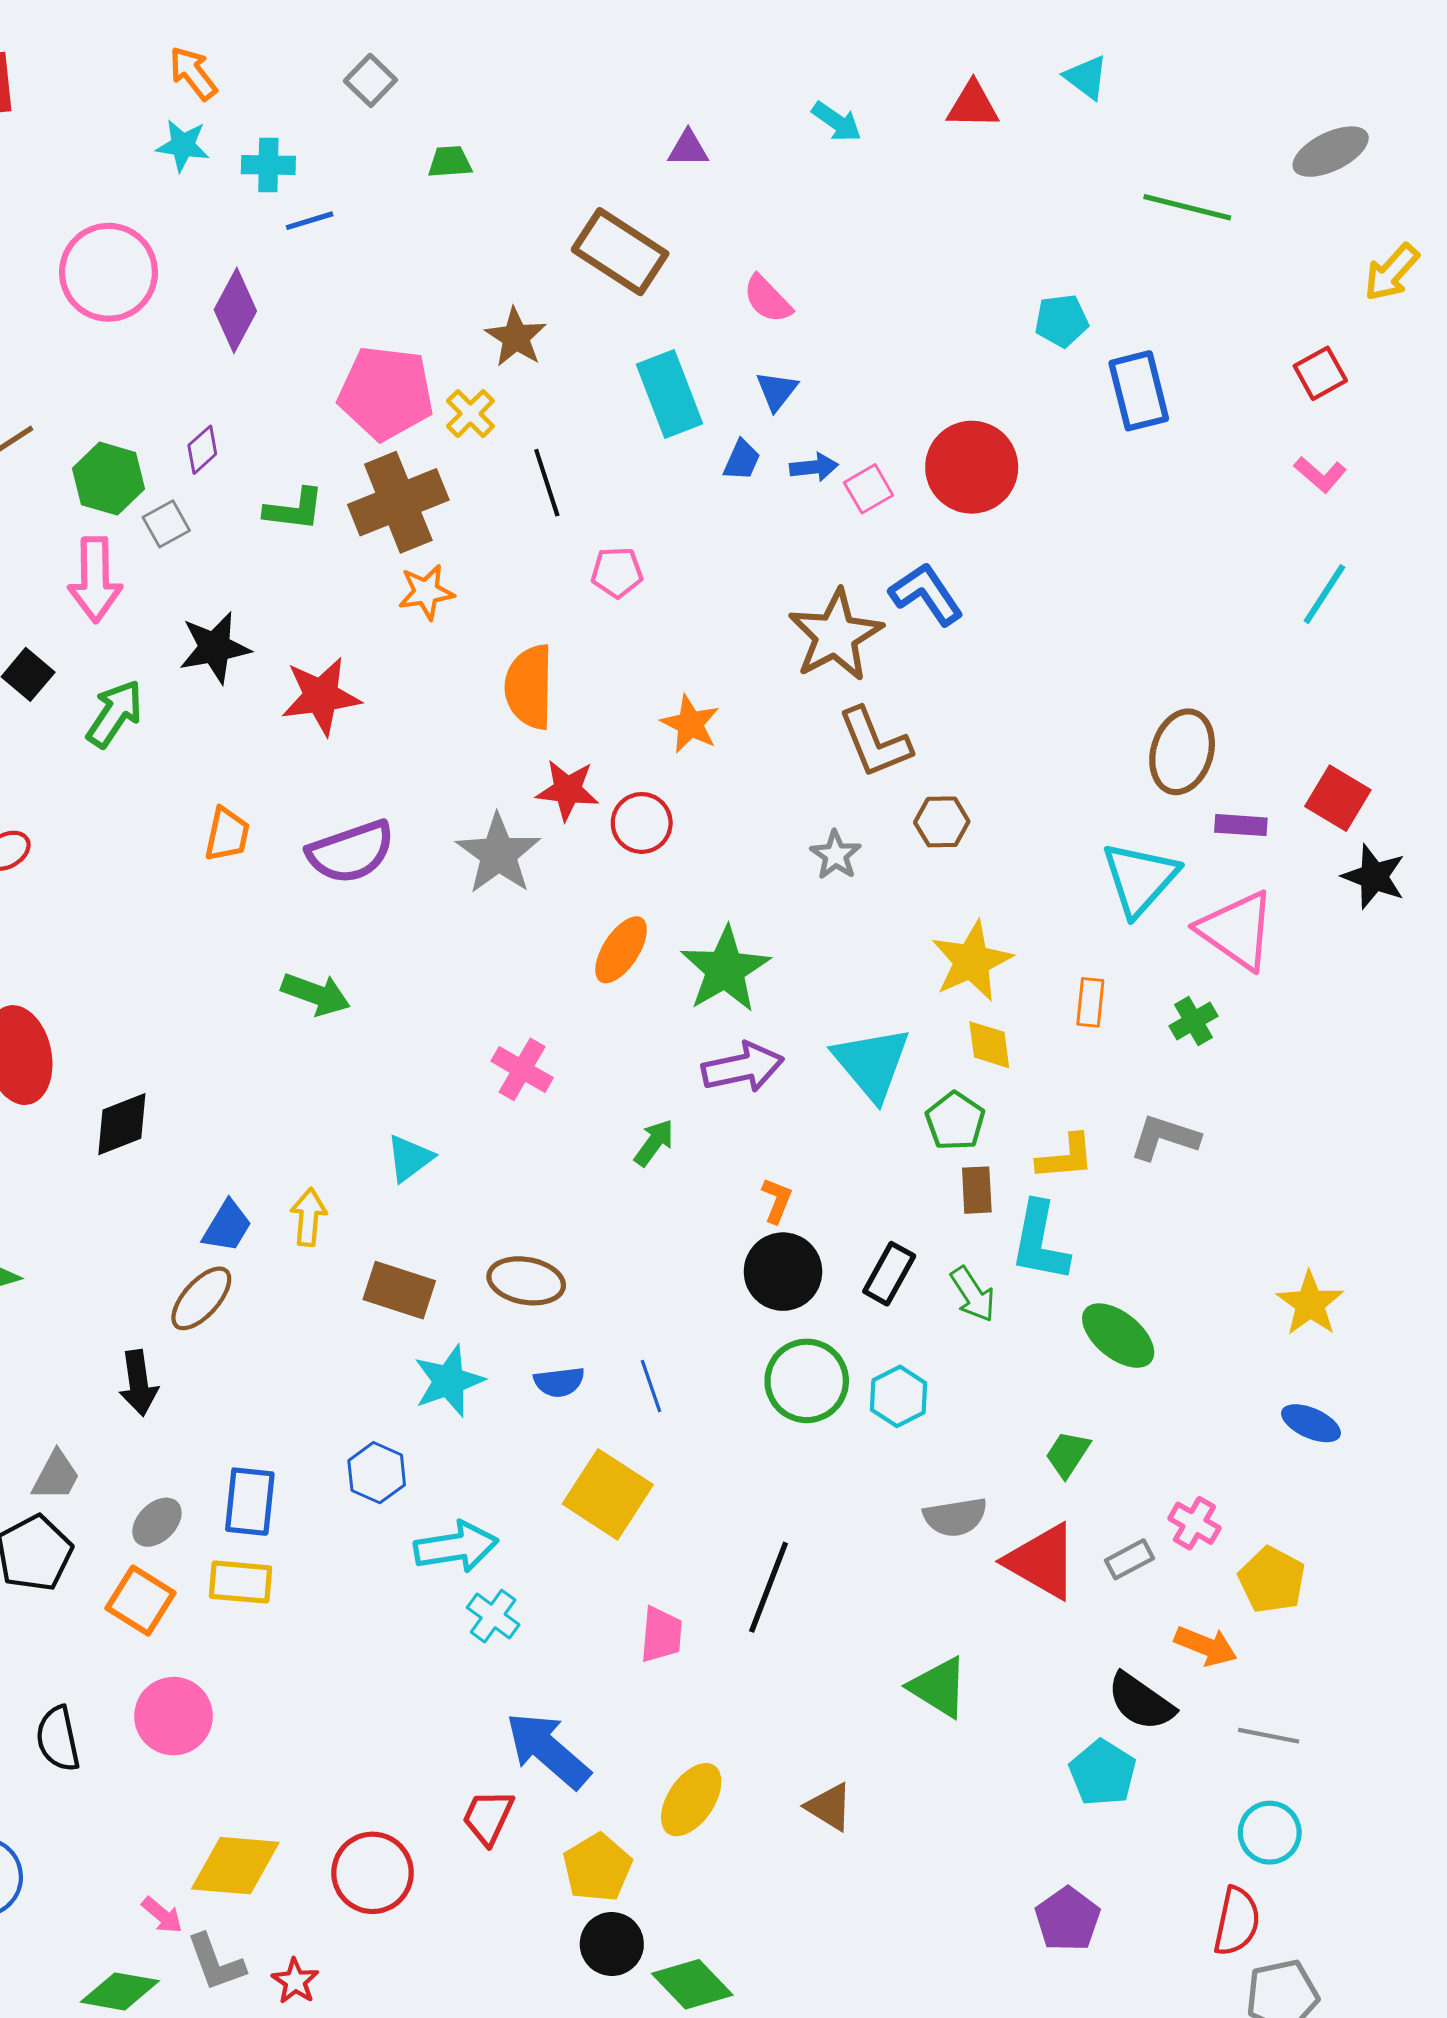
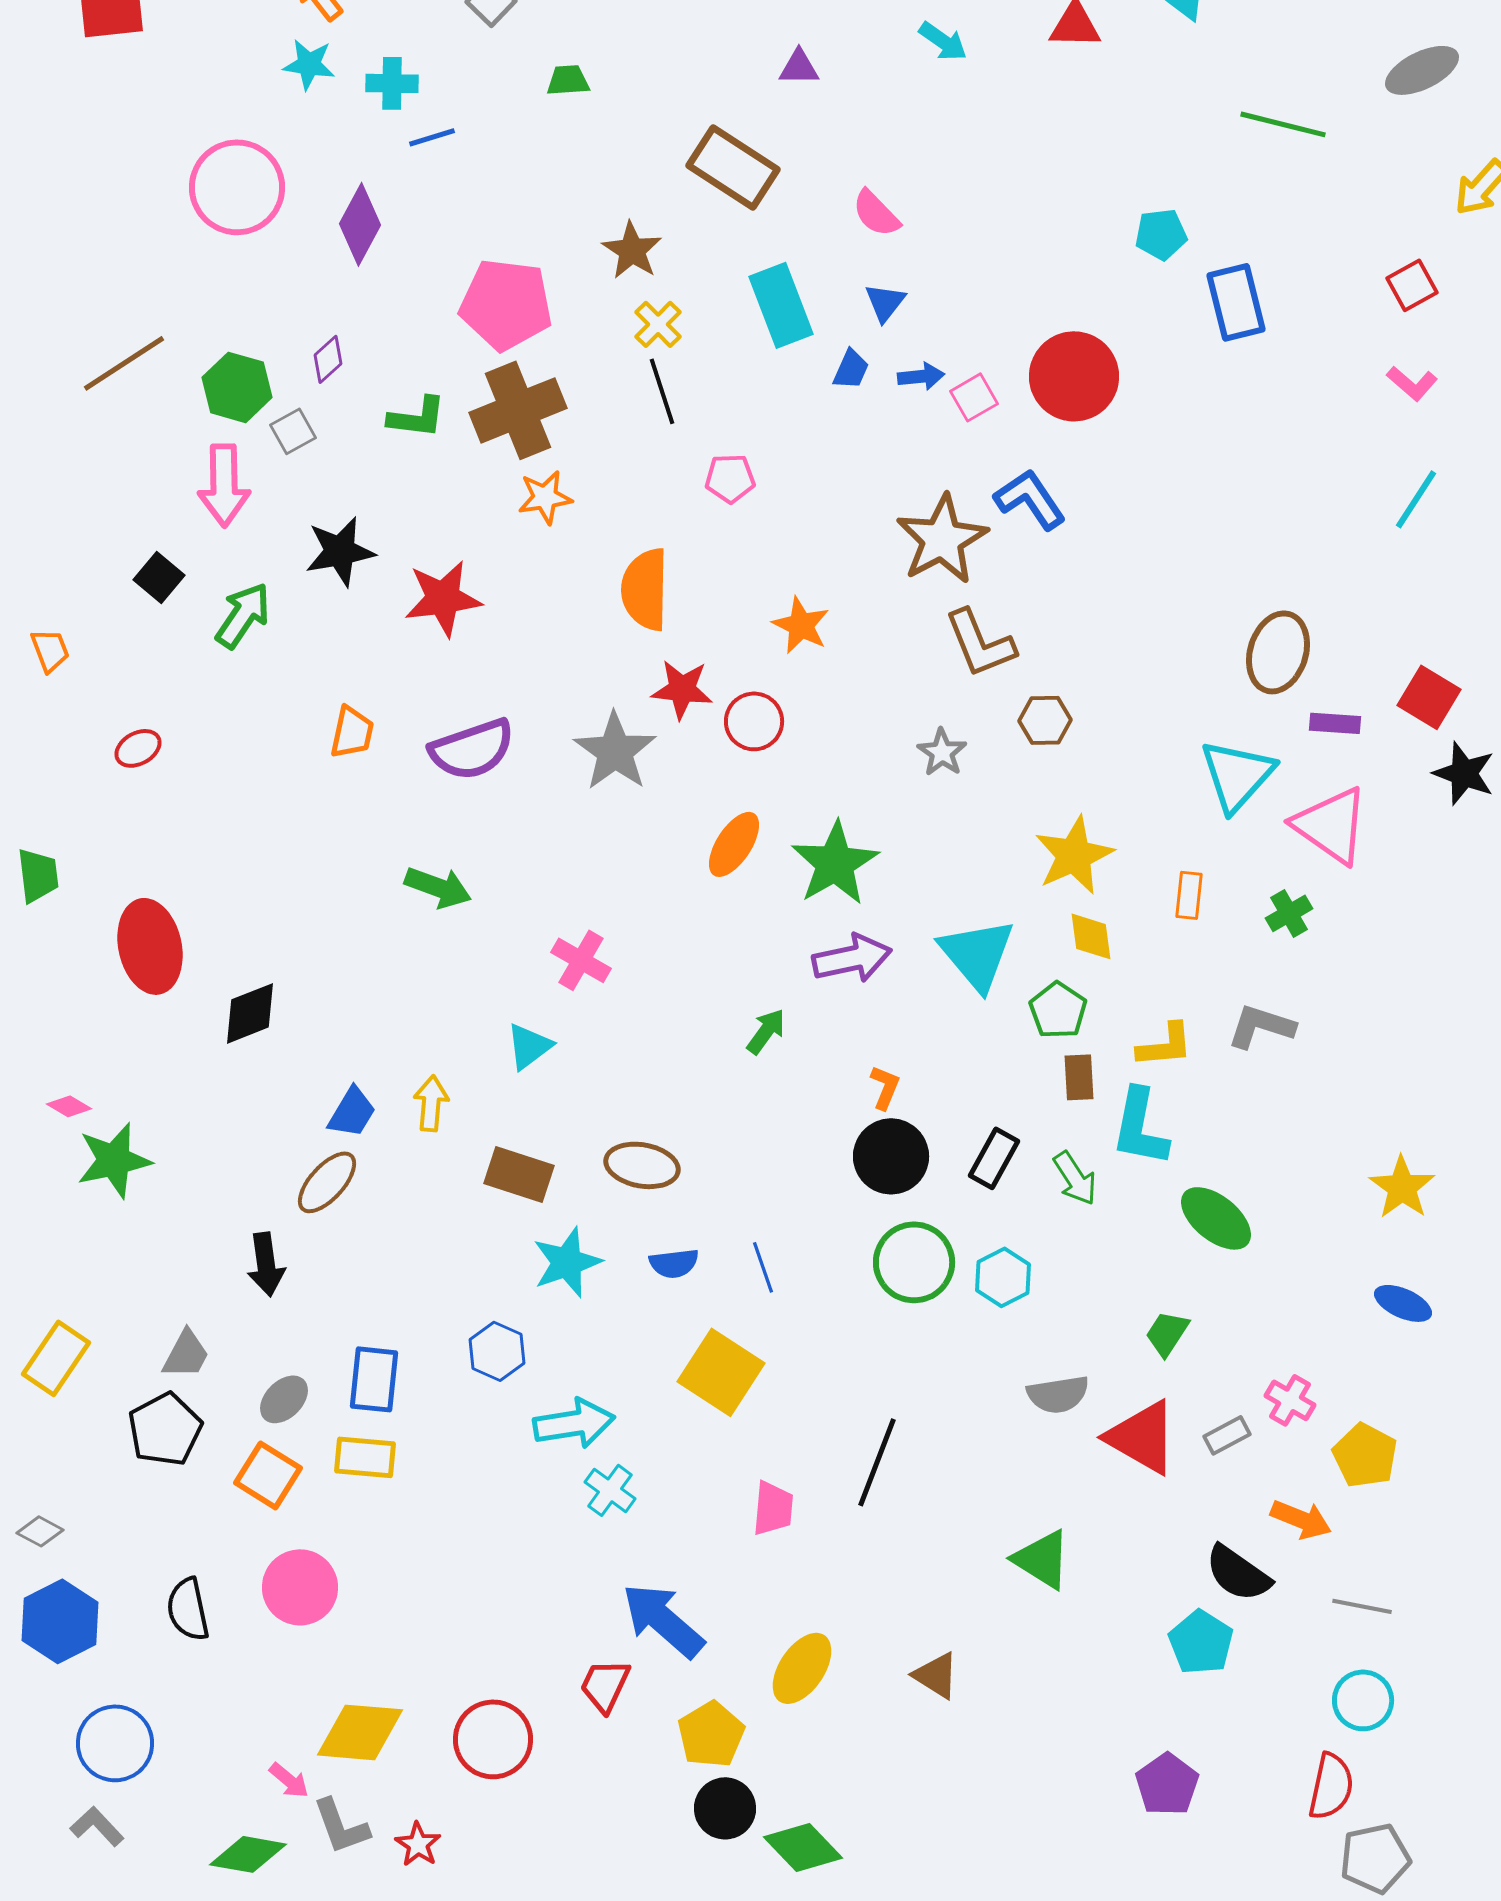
yellow cross: (470, 414) -> (658, 324), moved
pink cross: (522, 1069) -> (581, 960), moved

